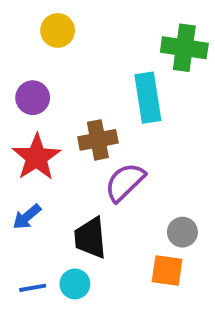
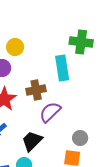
yellow circle: (58, 30) -> (15, 47), moved
black trapezoid: (90, 238) -> (32, 141), turned 50

